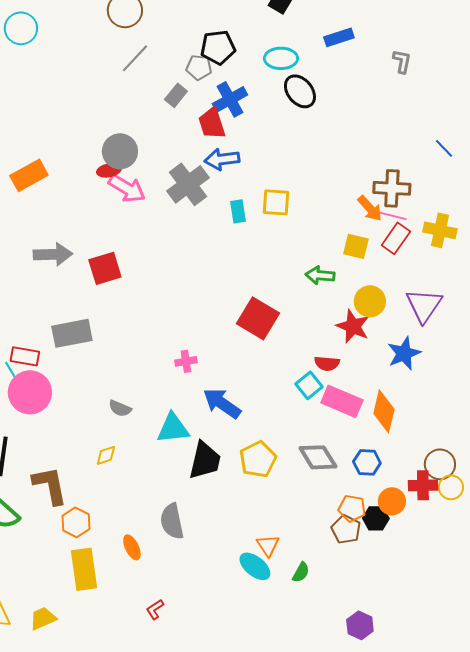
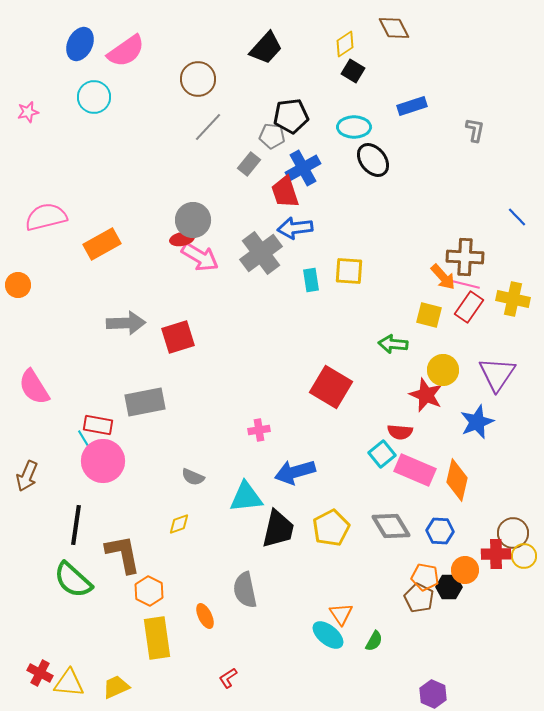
blue arrow: (222, 403) -> (295, 472), turned -51

